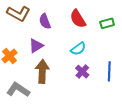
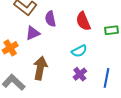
purple triangle: (36, 46) -> (33, 33), moved

